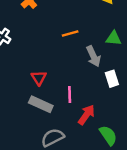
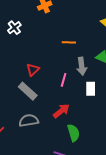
pink line: (70, 94) -> (64, 80), moved

